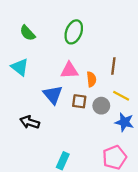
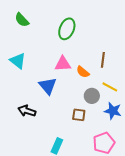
green semicircle: (28, 33) -> (22, 20), moved
orange semicircle: (91, 79) -> (83, 72), turned 136
brown square: (79, 101) -> (79, 115), moved

